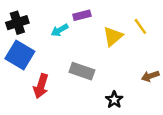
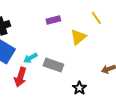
yellow line: (140, 26) -> (96, 18), moved
cyan arrow: (60, 30) -> (30, 58), moved

